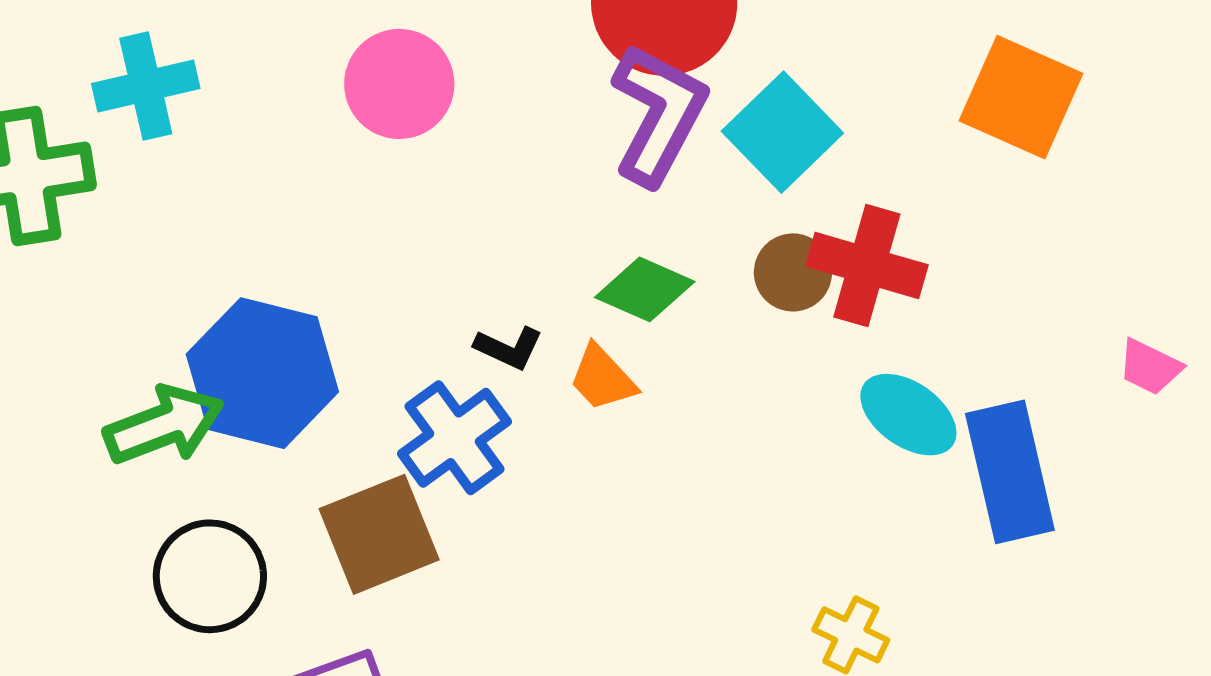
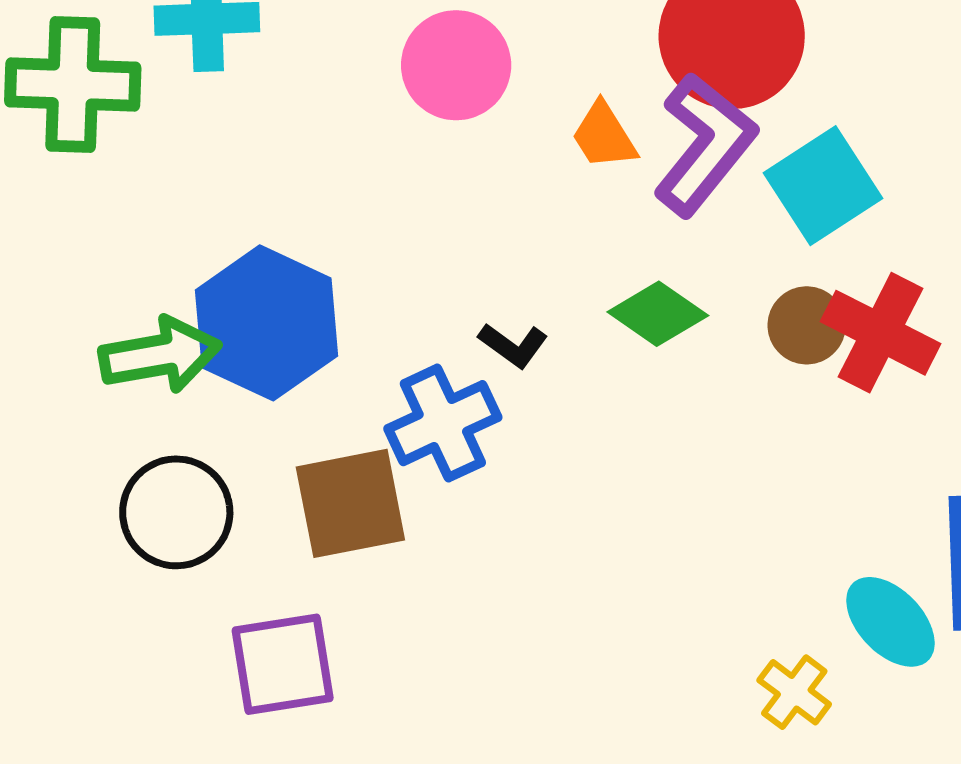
orange trapezoid: (602, 378) -> (604, 136), moved
cyan ellipse: (908, 415) -> (890, 622), moved

